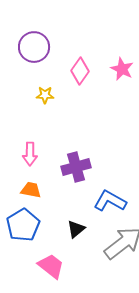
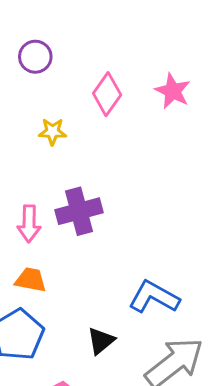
purple circle: (34, 47) -> (35, 57), size x0.7
purple cross: (76, 167) -> (79, 211), moved

